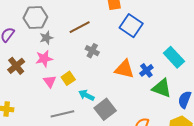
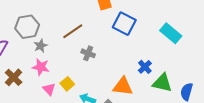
cyan rectangle: (174, 57) -> (171, 33), moved
pink star: (44, 59) -> (41, 67), turned 30
orange triangle: (124, 69) -> (123, 86), moved

